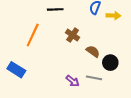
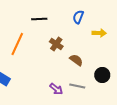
yellow arrow: (113, 16) -> (99, 33), moved
black circle: (110, 63) -> (102, 75), moved

